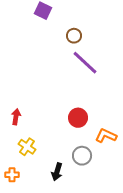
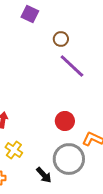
gray circle: (82, 156) -> (69, 159), size x1.6
black arrow: (57, 172) -> (44, 175), turned -60

